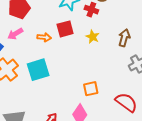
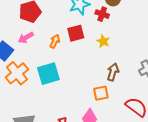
orange arrow: (44, 37) -> (55, 41), turned -72
brown arrow: (124, 38) -> (113, 72), moved

